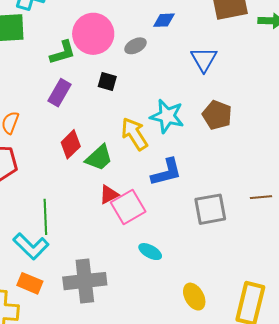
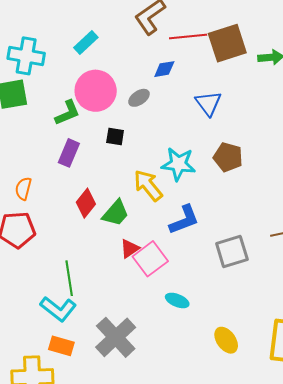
gray cross: (85, 281) -> (116, 337), turned -30

